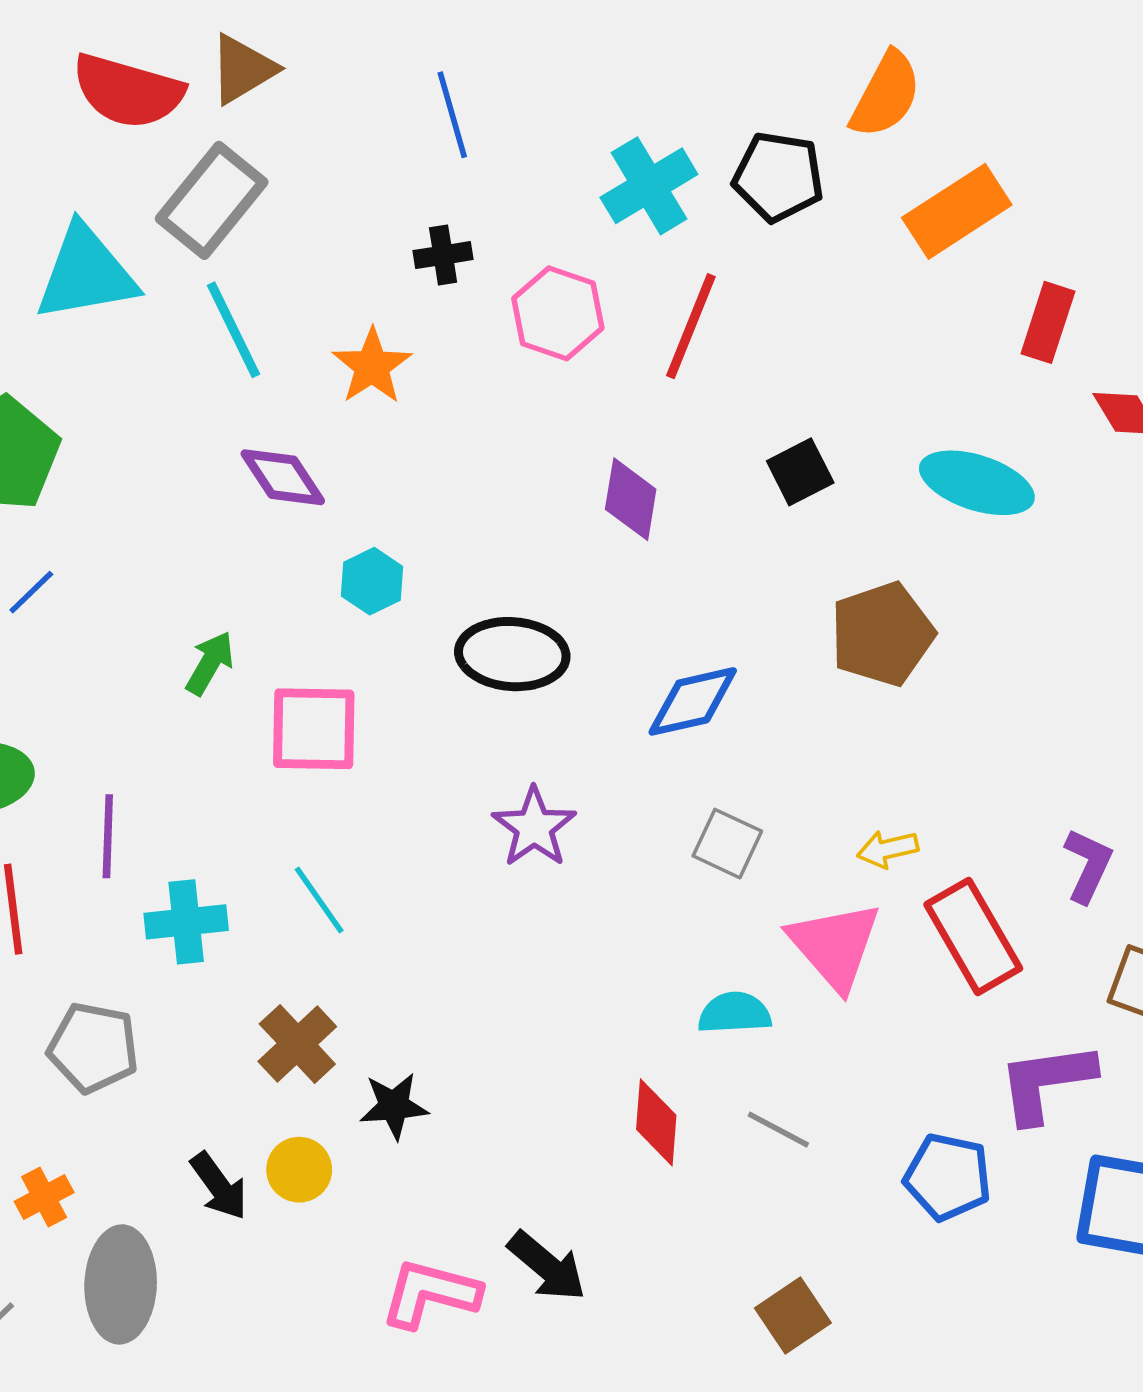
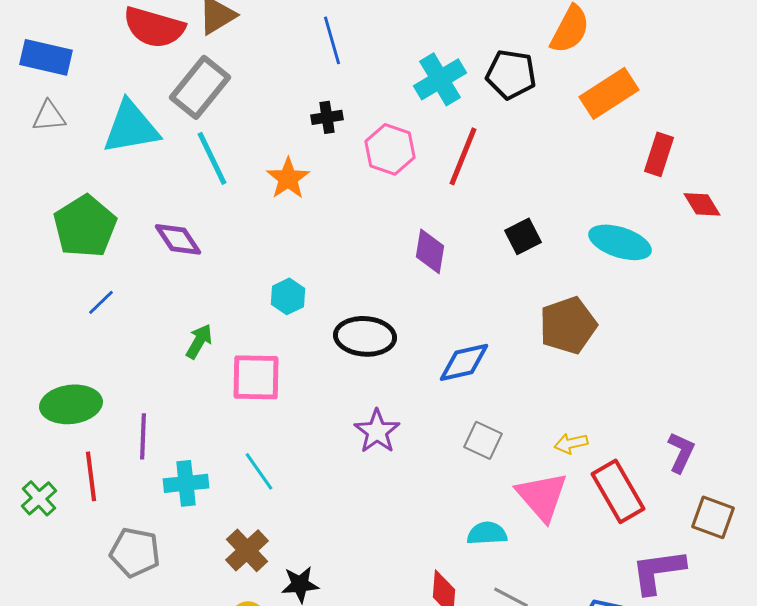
purple diamond: (283, 477) -> (178, 239), moved

